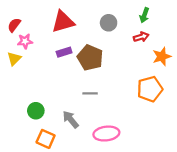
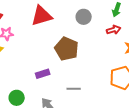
purple rectangle: (64, 52) -> (43, 74), moved
gray line: (90, 93) -> (74, 89), moved

